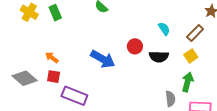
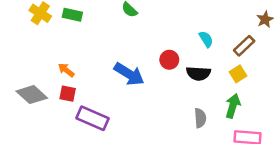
green rectangle: (55, 13) -> (72, 15), turned -56
gray semicircle: (170, 99) -> (200, 118), moved

